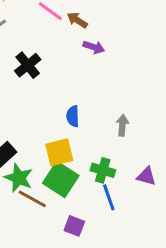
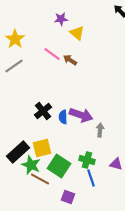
purple arrow: (94, 47) -> (81, 115), moved, size x1.6
black cross: (28, 65) -> (43, 111), moved
blue semicircle: (73, 116) -> (63, 117), moved
yellow square: (59, 152) -> (42, 148), moved

